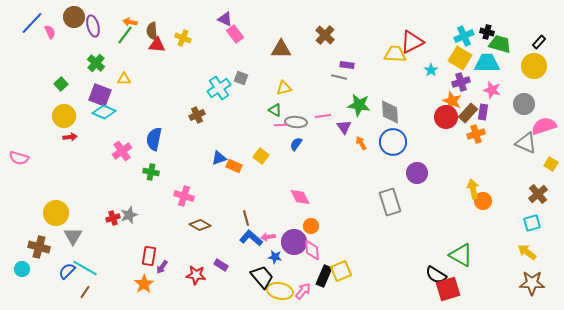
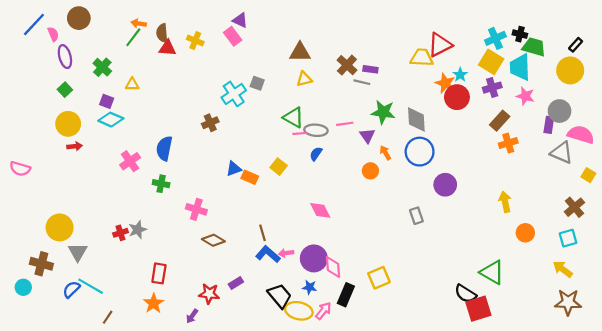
purple ellipse: (93, 26) -> (65, 57), moved
pink rectangle: (235, 34) -> (233, 36), moved
brown cross: (325, 35) -> (347, 65), moved
cyan trapezoid: (487, 63) -> (520, 67), turned -92
yellow triangle: (284, 88) -> (304, 79), moved
purple square: (100, 95) -> (107, 101), size x0.6
orange star: (452, 101) -> (445, 83), moved
green triangle: (275, 110) -> (294, 117), size x1.5
purple rectangle: (483, 112) -> (549, 125), moved
red circle: (446, 117) -> (457, 97), moved
pink semicircle: (544, 126) -> (581, 135), turned 35
orange circle: (483, 201) -> (525, 233), moved
gray rectangle: (390, 202) -> (416, 216), size x0.6
orange circle: (311, 226) -> (370, 171), moved
blue star: (275, 257) -> (310, 287), moved
purple rectangle: (221, 265) -> (236, 283), turned -64
purple arrow: (162, 267) -> (192, 316), moved
yellow square: (341, 271) -> (379, 278), moved
brown line: (85, 292) -> (108, 317), moved

